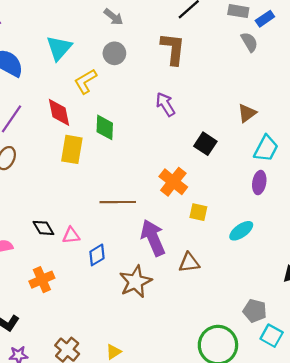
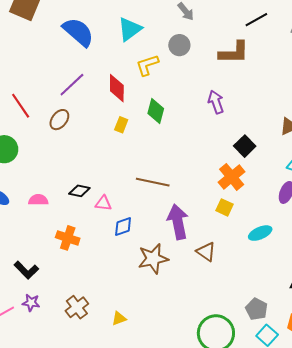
brown L-shape: (173, 49) -> (234, 53), turned 72
yellow rectangle: (72, 149) -> (121, 125), size x0.6
orange cross: (173, 182) -> (232, 177), moved
black diamond: (43, 228) -> (79, 191), turned -60
brown triangle: (189, 263) -> (206, 252), turned 30
orange cross: (42, 280) -> (68, 238), turned 30

